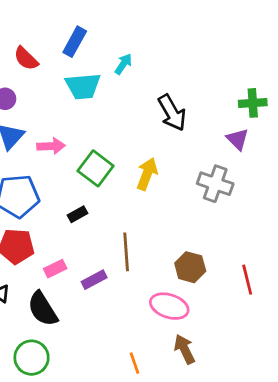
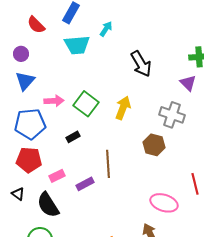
pink arrow: (51, 146) -> (54, 101), moved
brown hexagon: (190, 267) -> (154, 145), moved
pink ellipse: (169, 306) -> (164, 203), moved

